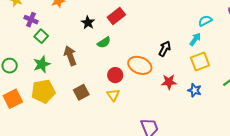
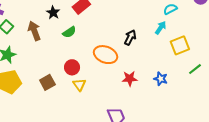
brown arrow: (70, 56) -> (34, 31), moved
yellow square: (200, 62) -> (180, 45), moved
red circle: (115, 75) -> (72, 67), moved
red star: (169, 82) -> (130, 79), moved

